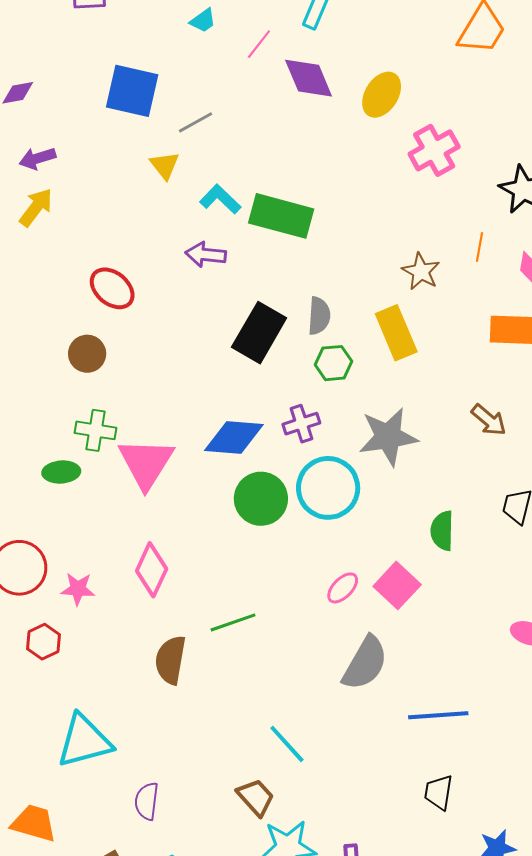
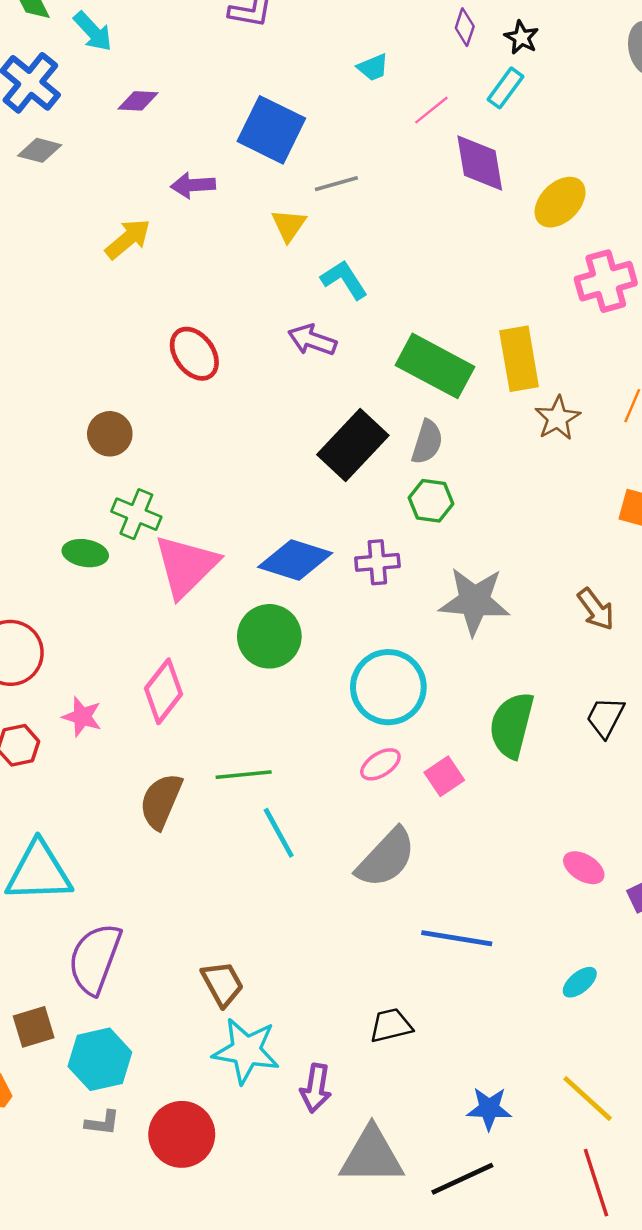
purple arrow: (37, 158) -> (193, 185), moved
green rectangle: (281, 216) -> (435, 366), moved
yellow rectangle: (396, 333) -> (519, 359), moved
brown circle: (87, 354) -> (110, 434), moved
cyan circle: (328, 488) -> (388, 687), moved
green circle: (261, 499) -> (269, 636), moved
green semicircle: (442, 531) -> (512, 725), size x1.4
pink square: (397, 585) -> (444, 776), size x0.7
pink star: (78, 589) -> (82, 717), moved
cyan line: (287, 744) -> (279, 833), moved
black trapezoid: (439, 792) -> (391, 1025), moved, turned 54
purple semicircle: (147, 801) -> (95, 959), size x1.6

